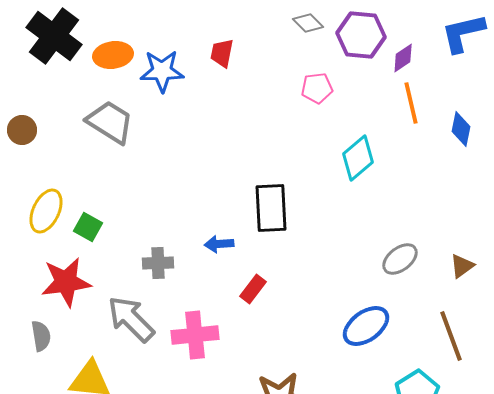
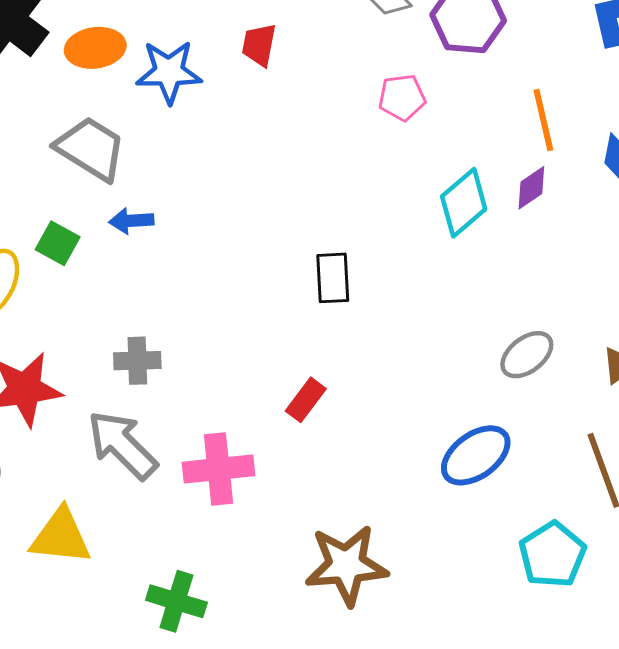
purple diamond: (403, 58) -> (531, 188), moved
black rectangle: (271, 208) -> (333, 278), size x0.7
green square: (88, 227) -> (58, 243), moved
blue arrow: (219, 244) -> (131, 221), moved
gray cross: (158, 263) -> (137, 361), moved

